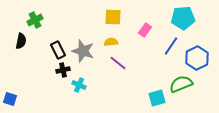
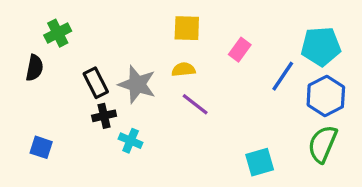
cyan pentagon: (183, 18) -> (321, 46), moved
green semicircle: (181, 84) -> (323, 144), moved, turned -45
blue square: (10, 99) -> (41, 147), moved

